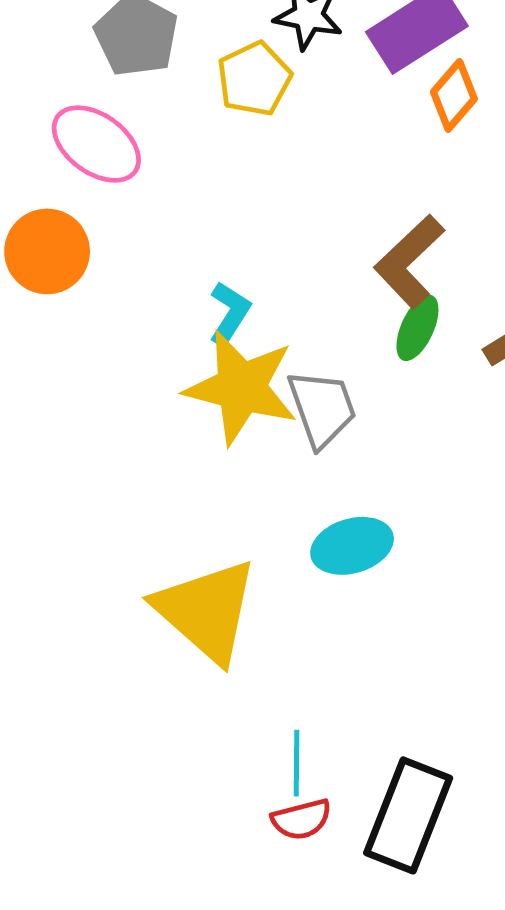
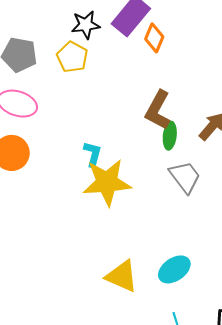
gray trapezoid: (322, 408) -> (185, 177), moved
cyan ellipse: (352, 546) -> (174, 269), moved
yellow triangle: (206, 611) -> (122, 276), size x0.7

